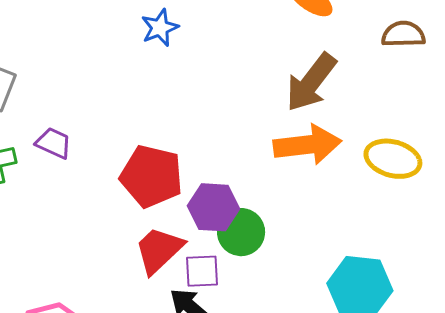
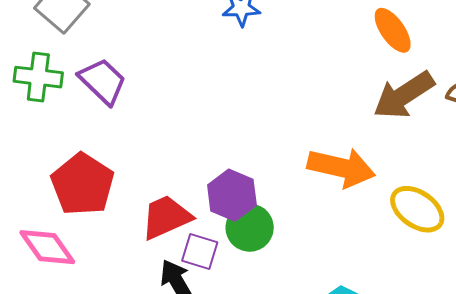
brown arrow: (311, 82) -> (404, 95), moved
purple trapezoid: (54, 143) -> (103, 81), size x1.4
red pentagon: (151, 176) -> (83, 184), moved

